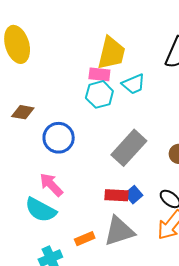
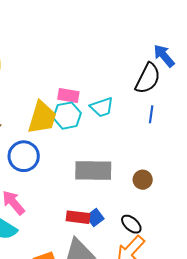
yellow trapezoid: (111, 53) -> (42, 117), moved
gray rectangle: (129, 148) -> (93, 171), turned 45

